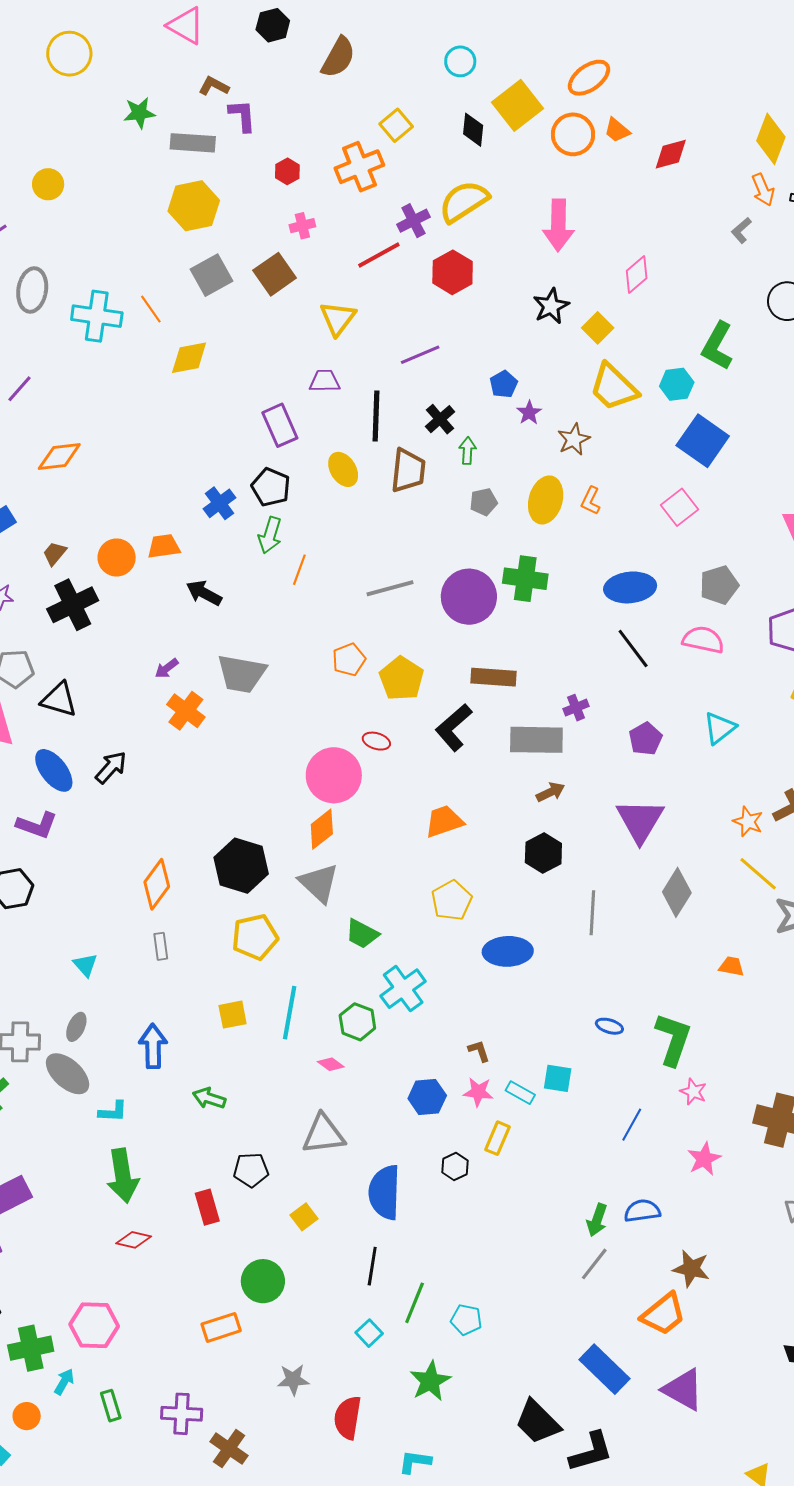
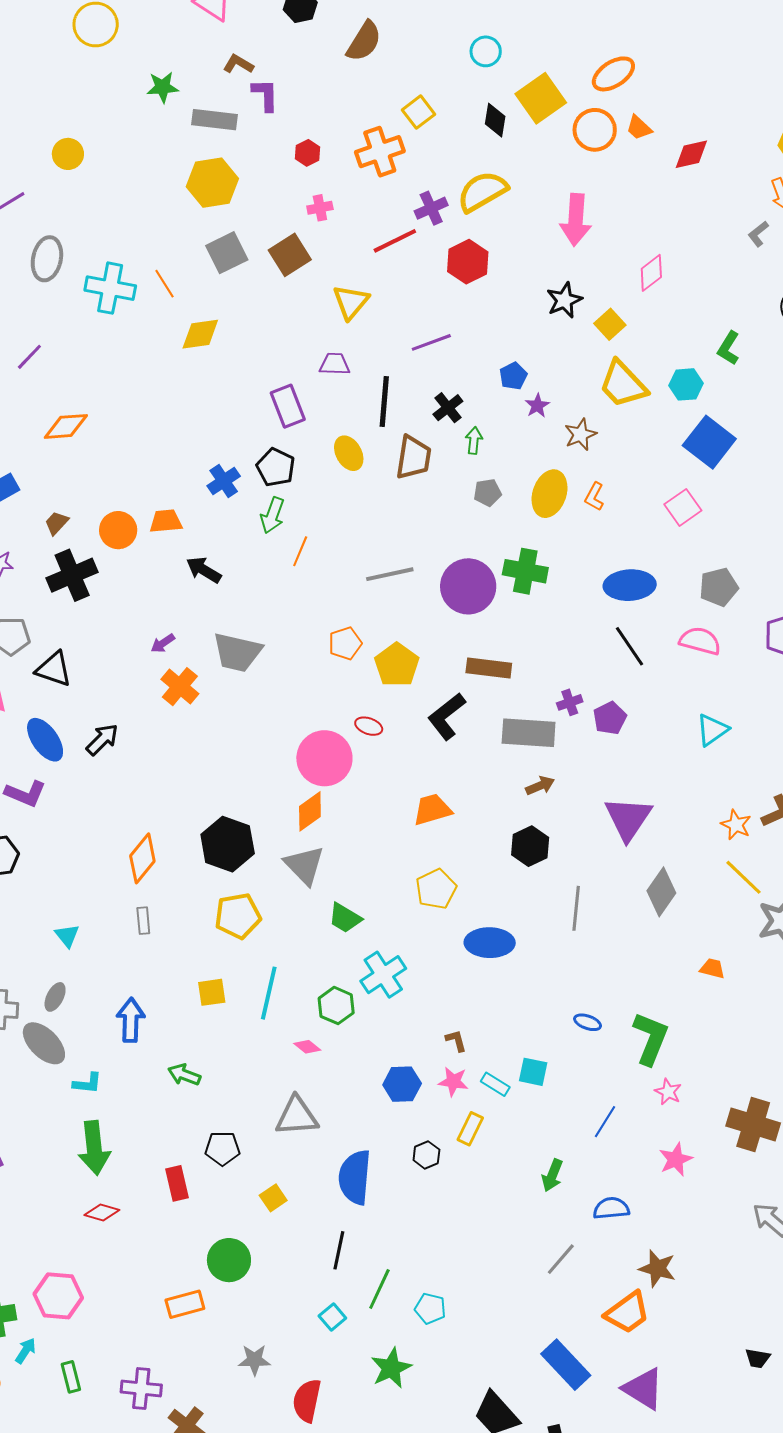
green L-shape: (717, 346) -> (729, 348), size x0.7
purple pentagon: (645, 739) -> (610, 718), moved
green arrow: (597, 1220) -> (552, 1175), moved

